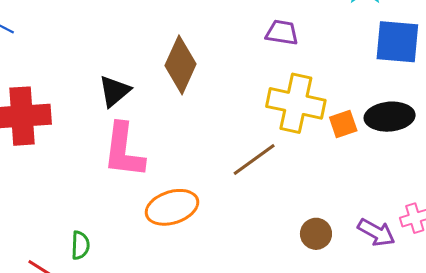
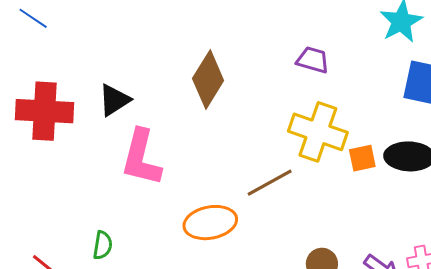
black triangle: (114, 91) -> (114, 100), moved
orange ellipse: (172, 207) -> (210, 223), moved
green semicircle: (80, 245) -> (103, 245), moved

